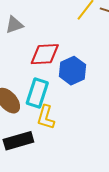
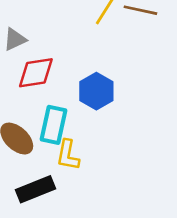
red diamond: (45, 54) -> (36, 73), moved

